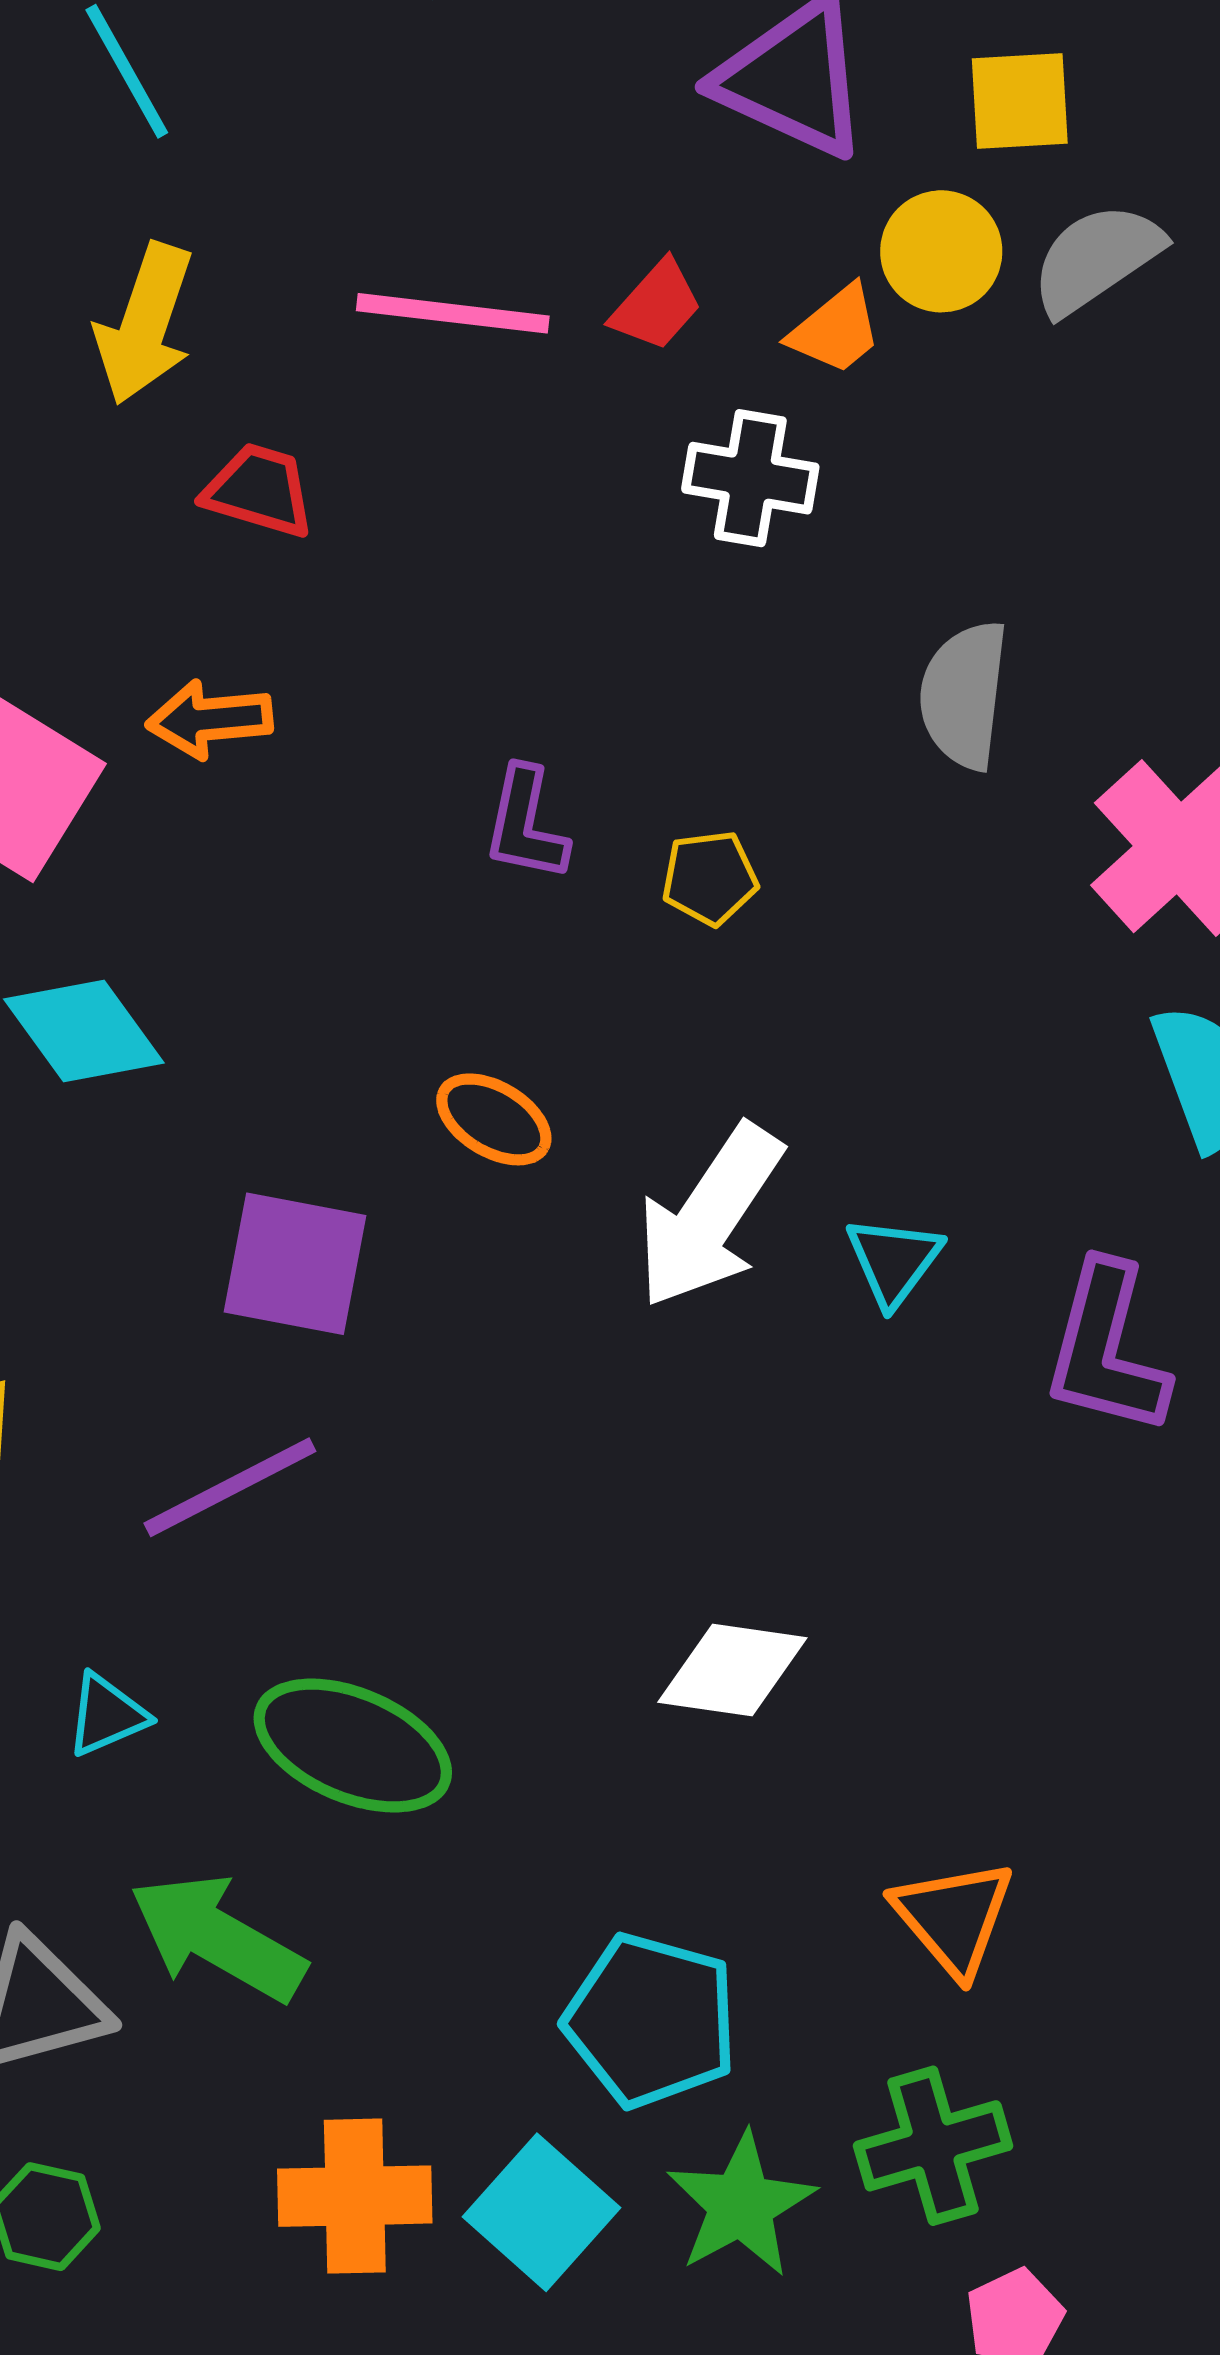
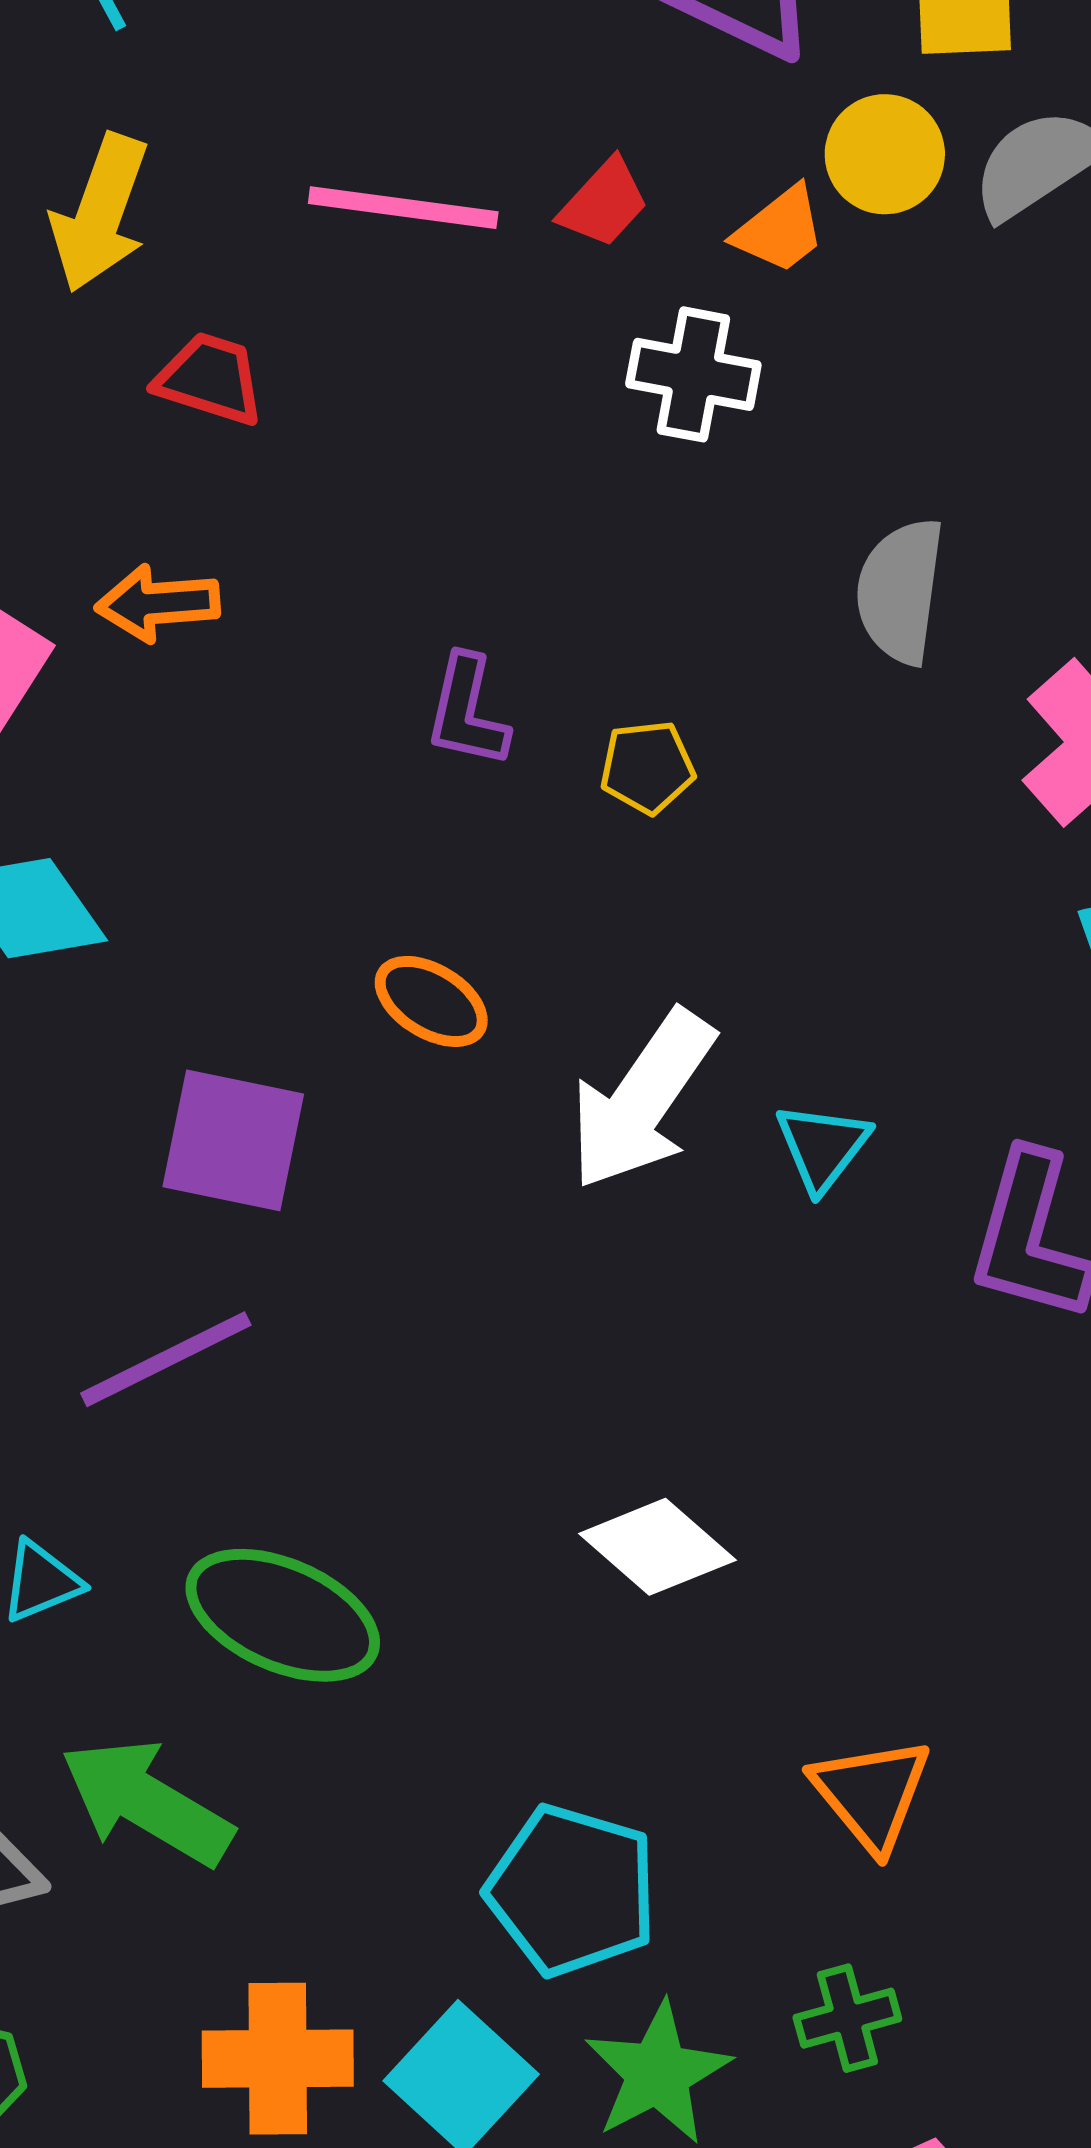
white diamond: (732, 1670) -> (657, 1547), turned 32
green cross: (933, 2146) -> (847, 2018), size x0.7

